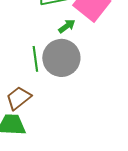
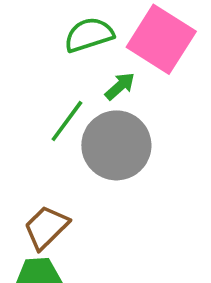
green line: (35, 59) -> (67, 121), moved, turned 50

